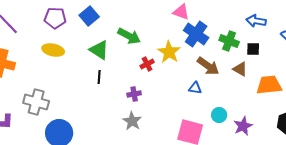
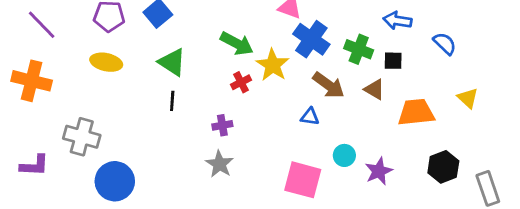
green arrow: (129, 36) -> (237, 44), moved

